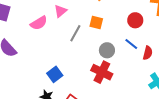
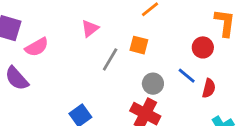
red circle: (135, 20) -> (203, 47), moved
pink semicircle: (39, 23) -> (37, 47), moved

